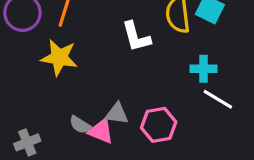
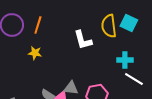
yellow star: (59, 58) -> (35, 53), size x0.6

